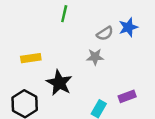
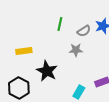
green line: (64, 14) -> (60, 24), moved

